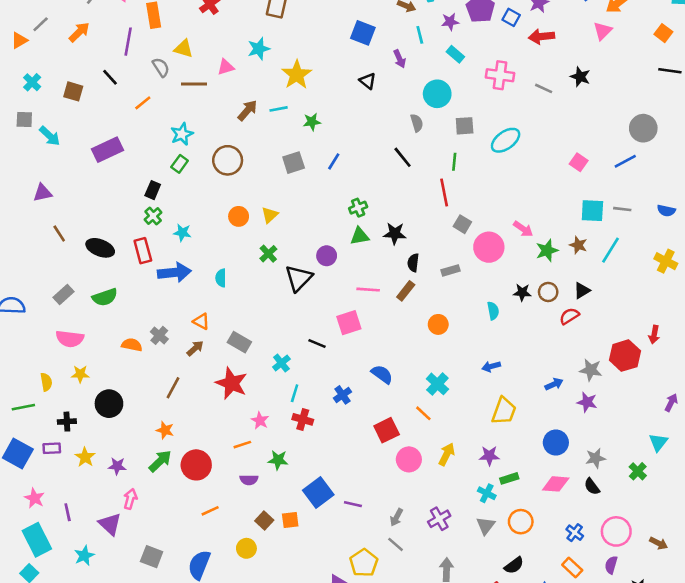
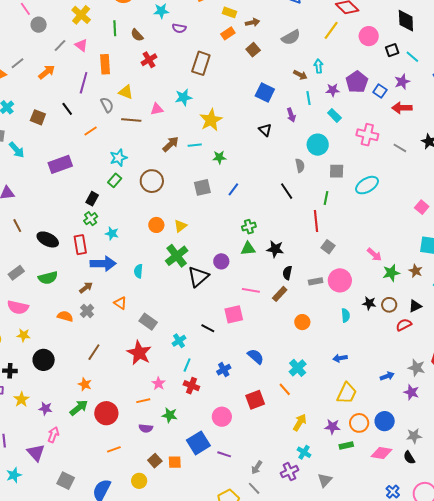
pink circle: (489, 247) -> (340, 280), moved
green cross: (268, 254) -> (177, 256), size x1.6
brown arrow: (195, 348) -> (86, 288), moved
pink circle: (409, 459) -> (222, 417), moved
cyan cross: (487, 493) -> (304, 452), moved
orange circle: (521, 522) -> (359, 423), moved

